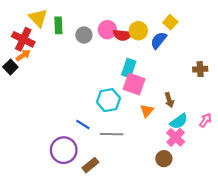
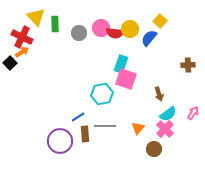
orange triangle: (147, 111) -> (138, 128), moved
blue line: (83, 125) -> (78, 117), turned -64
brown rectangle: (90, 165) -> (85, 134), moved, turned -56

